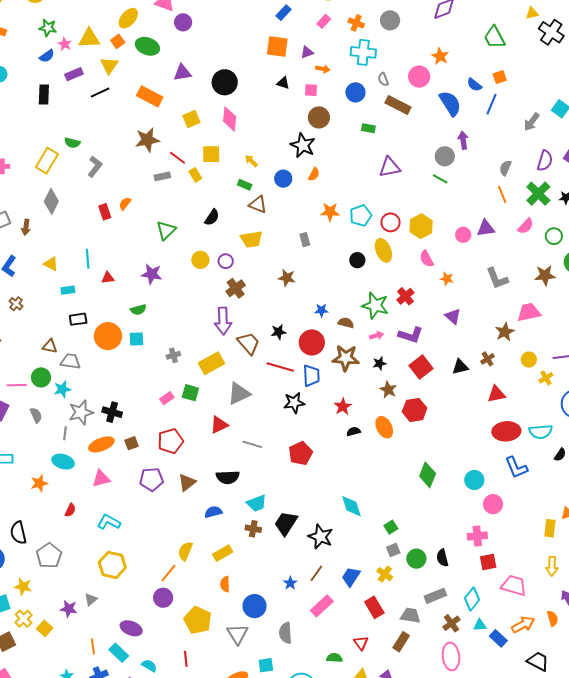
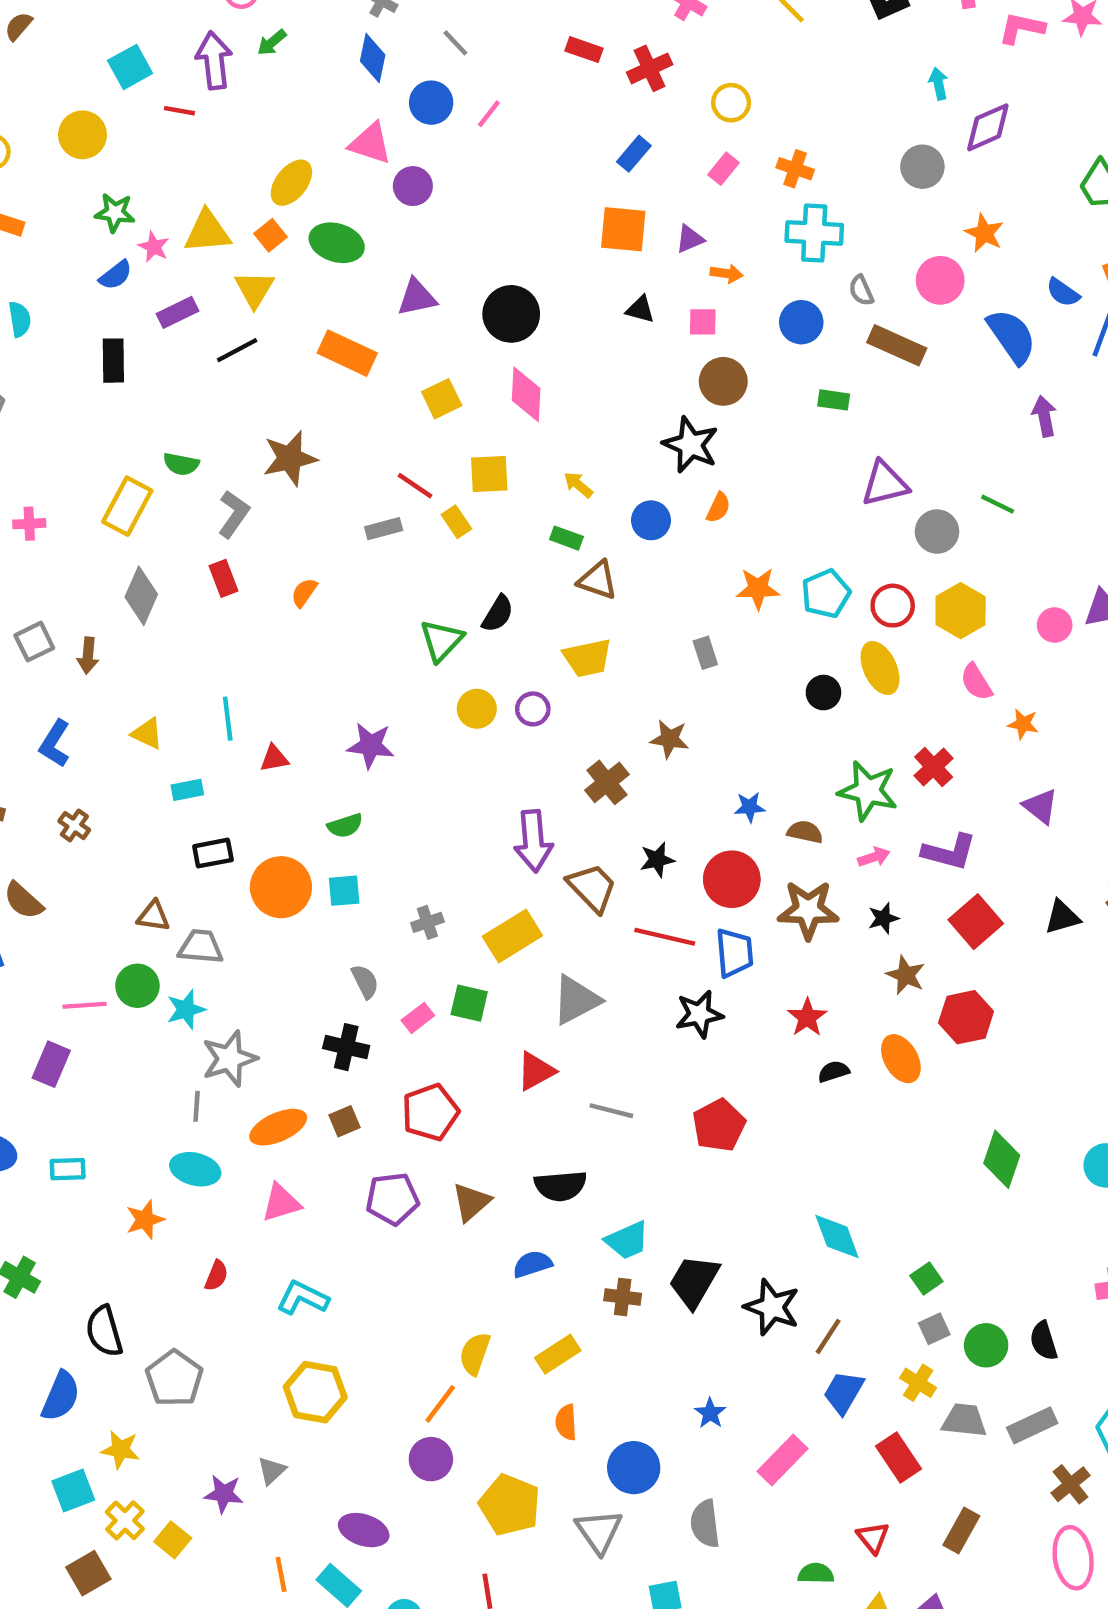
gray circle: (390, 20) -> (922, 167), moved
brown star: (147, 140) -> (290, 458), moved
gray circle: (445, 156) -> (937, 531), moved
red rectangle: (105, 212) -> (224, 578), moved
green triangle: (166, 230) -> (441, 640), moved
brown cross: (236, 288) -> (607, 782), moved
black cross: (112, 412) -> (346, 1047), moved
gray semicircle: (36, 415) -> (365, 981), moved
brown line: (316, 573) -> (828, 1336), moved
gray trapezoid: (410, 616) -> (964, 1420), moved

